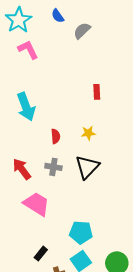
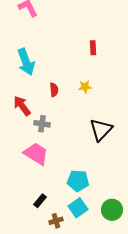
gray cross: (53, 167) -> (42, 124), moved
black triangle: (87, 167) -> (101, 130), moved
red arrow: (22, 169) -> (22, 106), moved

